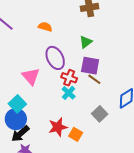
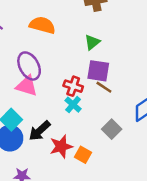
orange semicircle: (45, 27) -> (42, 25), size x1.5
purple ellipse: (55, 58) -> (29, 66), moved
pink triangle: (31, 76) -> (27, 86), turned -30
black arrow: (20, 134) -> (40, 131), moved

